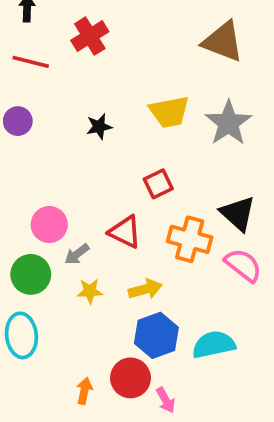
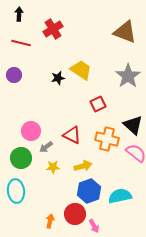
yellow trapezoid: (169, 112) -> (81, 70), moved, turned -135
red square: (158, 184) -> (98, 104), moved

